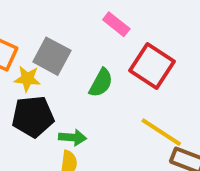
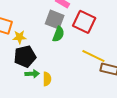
gray square: (52, 56) -> (55, 20), moved
green arrow: (72, 137) -> (32, 74), moved

